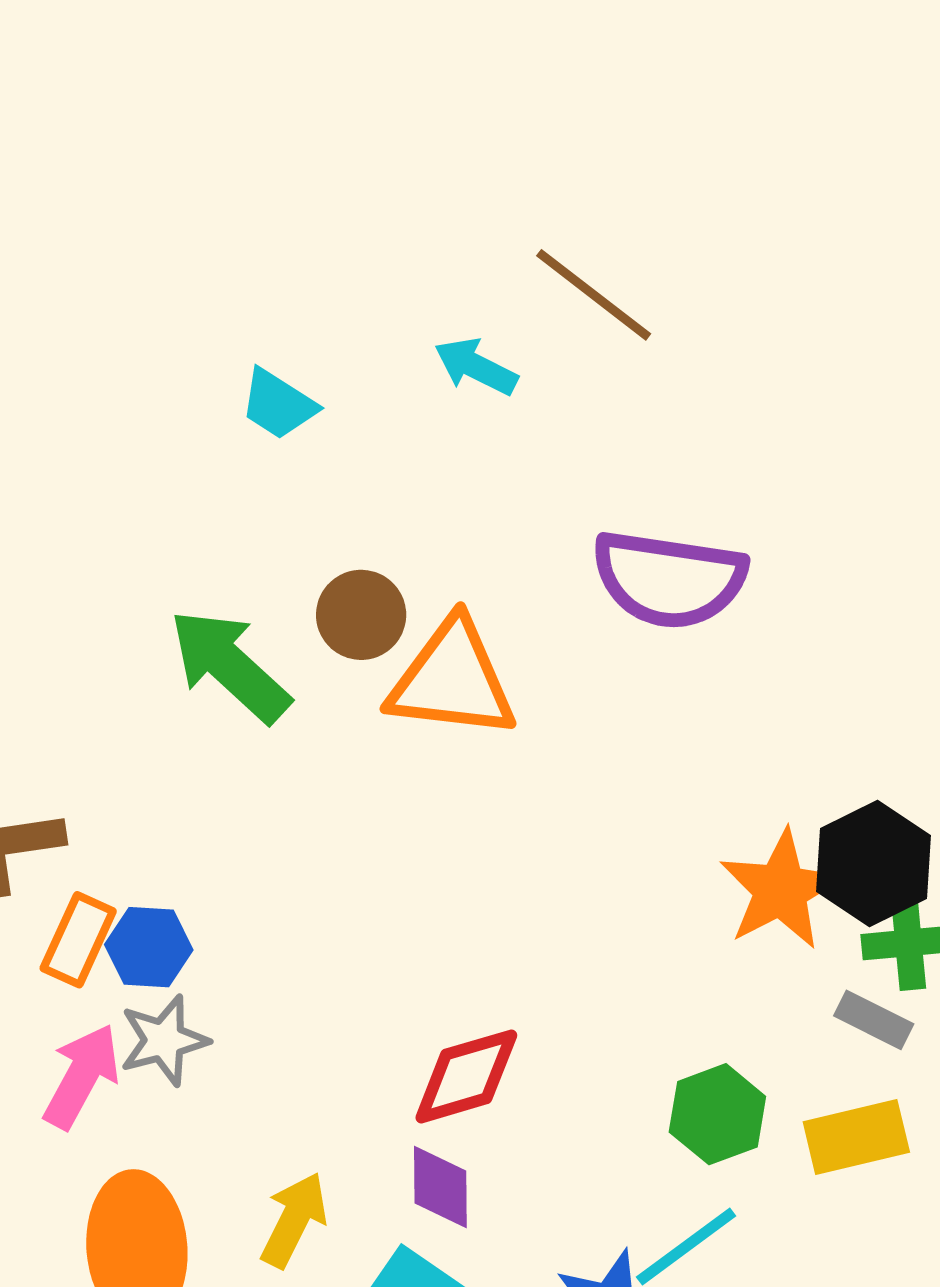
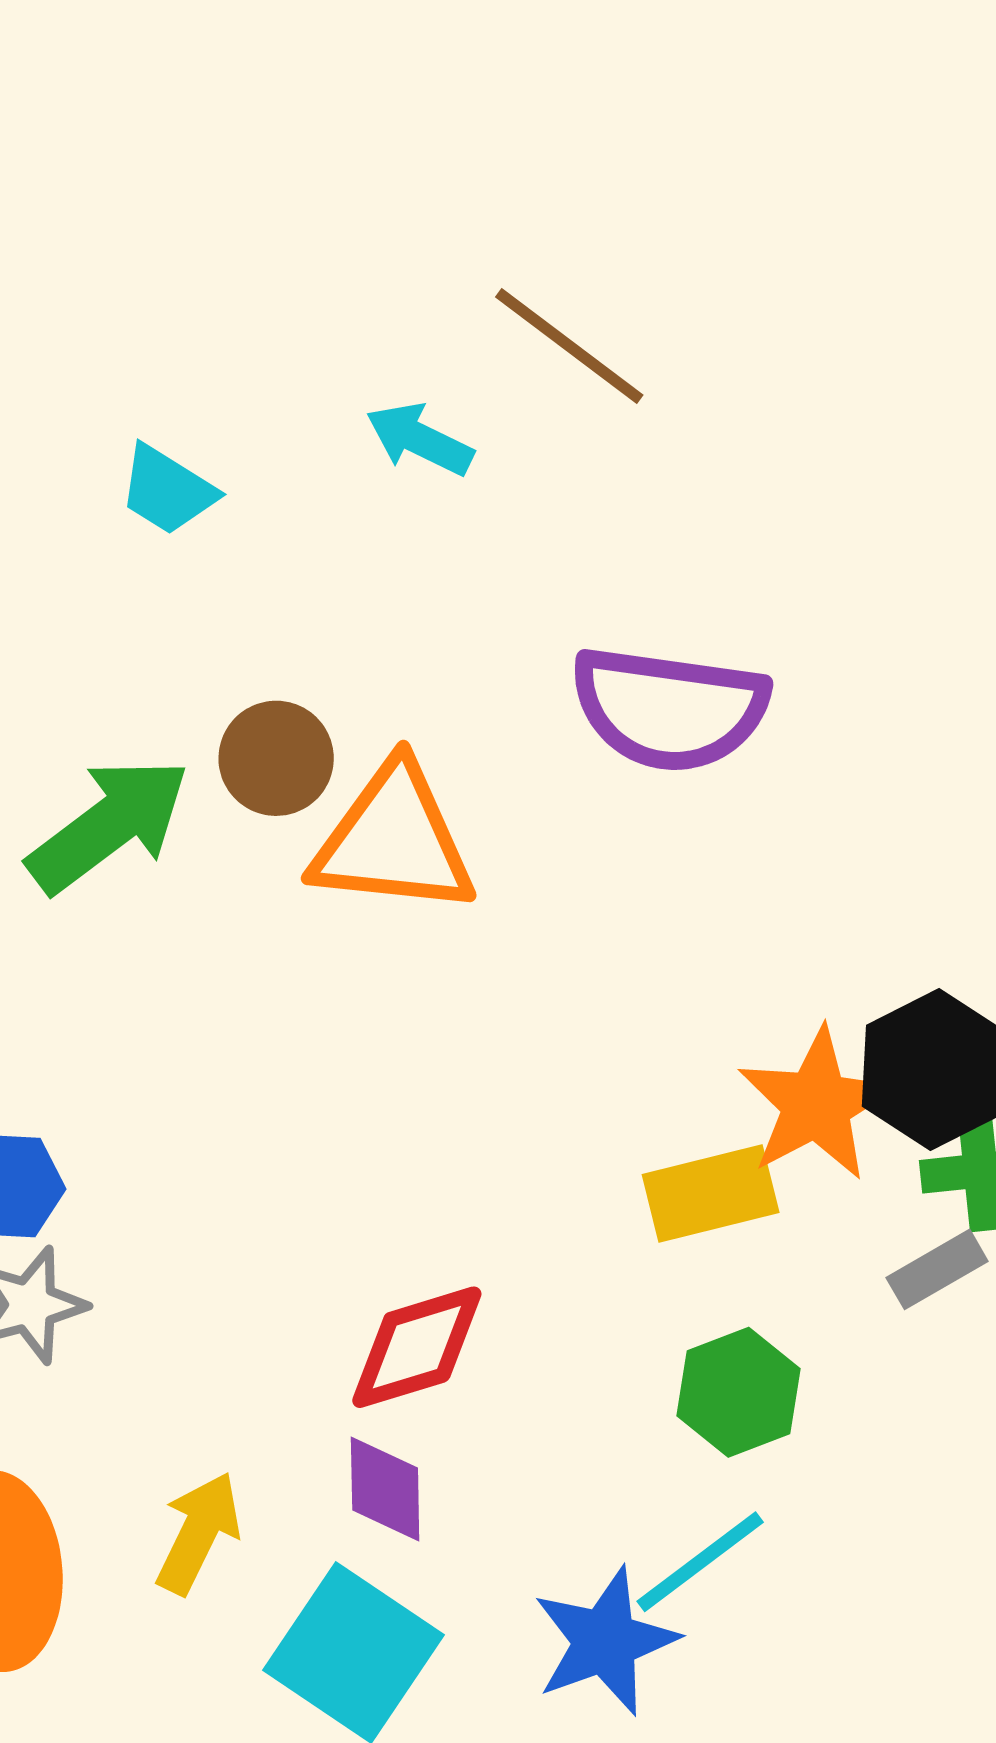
green arrow: (230, 666) -> (109, 825), turned 101
gray rectangle: (874, 1020) -> (937, 1269), turned -56
yellow rectangle: (856, 1137) -> (711, 1194), moved

